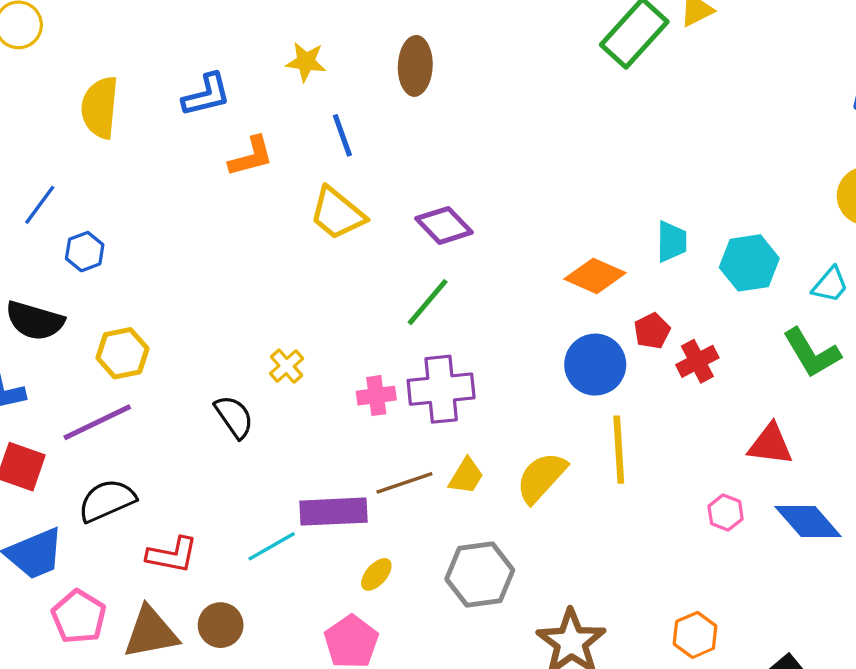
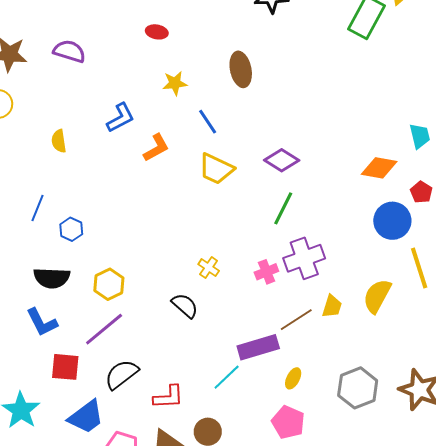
yellow semicircle: (100, 108) -> (59, 141), size x0.6
gray hexagon: (480, 575) -> (358, 388), moved

